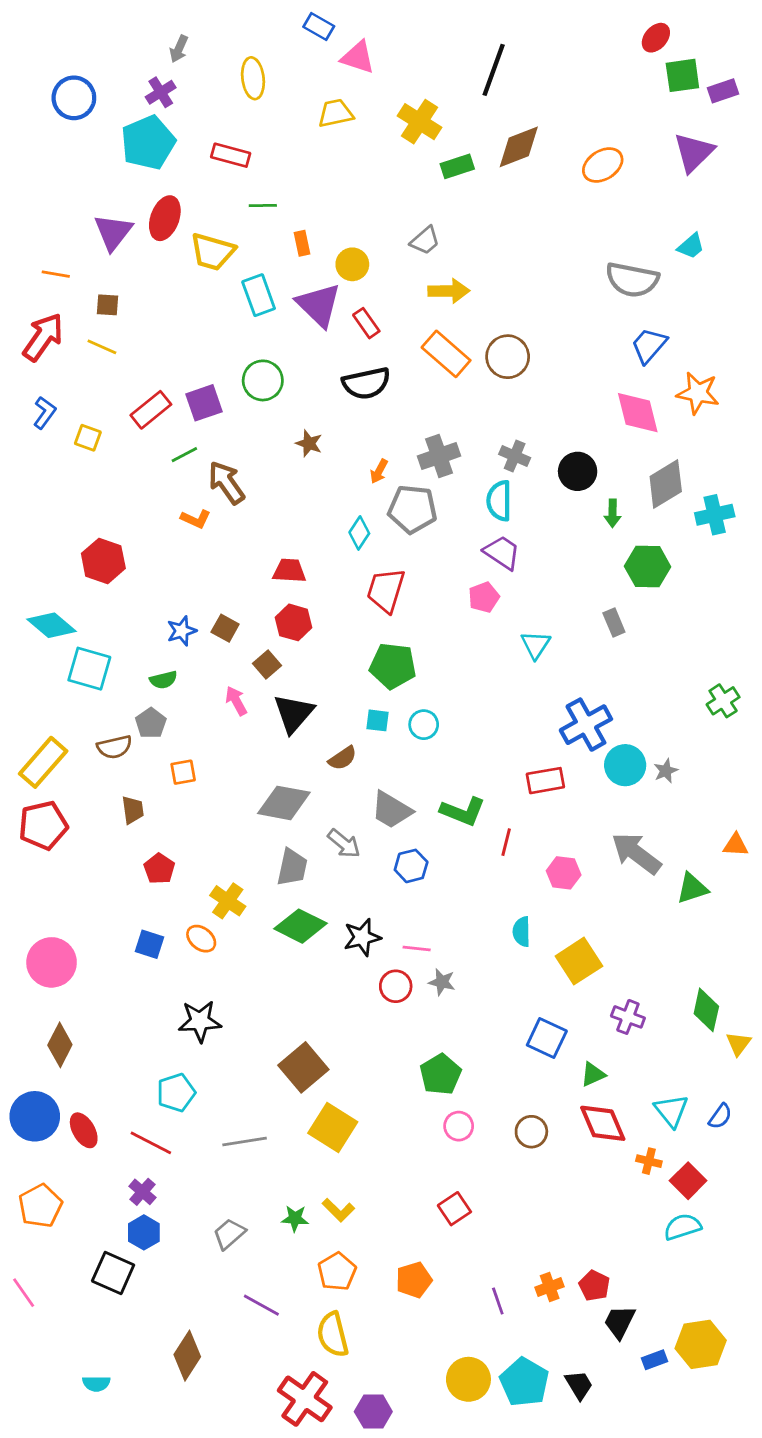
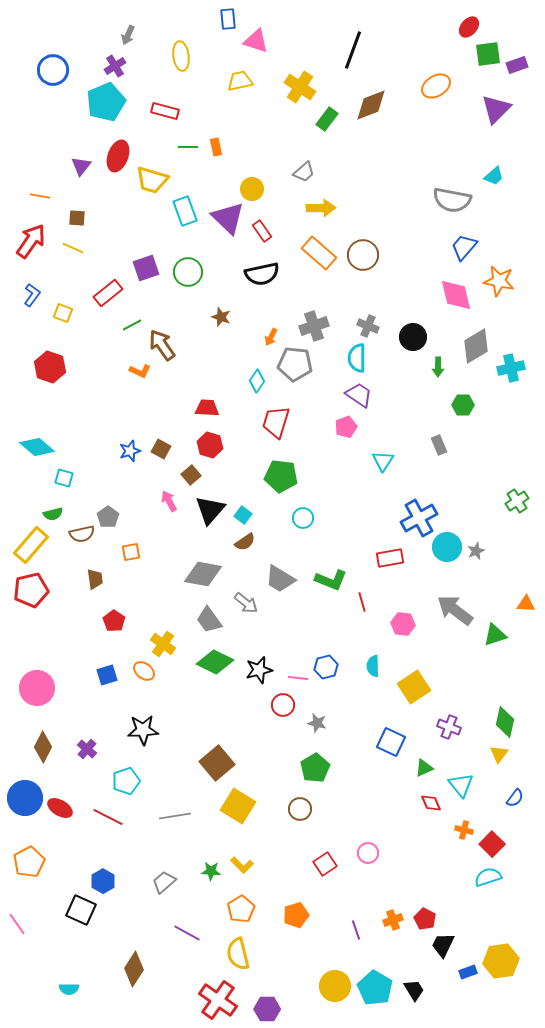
blue rectangle: (319, 26) -> (228, 19), turned 55
orange ellipse: (603, 165) -> (436, 86), moved
green rectangle: (457, 166) -> (327, 119), turned -35
purple triangle: (113, 232) -> (81, 166), size x0.7
orange rectangle: (302, 243) -> (216, 147), moved
purple square: (204, 403) -> (146, 268), moved
red hexagon: (103, 561) -> (50, 367), moved
green hexagon: (648, 567) -> (463, 405), size x0.7
cyan square: (89, 669) -> (64, 478), size x0.6
green semicircle: (163, 680) -> (53, 514), moved
cyan square: (378, 720) -> (243, 515), moved, turned 30
red line: (506, 842) -> (362, 602), turned -30
blue hexagon: (411, 866) -> (326, 667), moved
gray trapezoid: (292, 867) -> (209, 620), turned 132
blue square: (149, 944) -> (107, 675), turned -35
gray star: (442, 982) -> (317, 723), moved
yellow triangle: (738, 1044) -> (499, 754), moved
cyan triangle: (671, 1111) -> (461, 785), moved
red diamond: (603, 1123) -> (431, 803), size x0.6
pink circle: (459, 1126) -> (368, 853), moved
red ellipse: (84, 1130) -> (60, 808), turned -30
brown circle: (531, 1132) -> (300, 809), moved
purple cross: (142, 1192) -> (87, 749), moved

